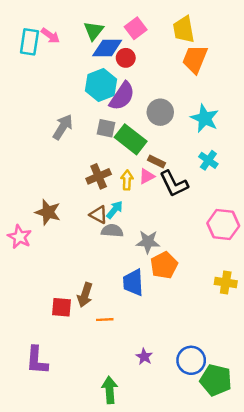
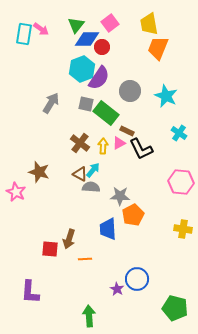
cyan cross: (208, 160) -> (179, 133), moved
brown cross: (99, 176) -> (80, 143), turned -30
blue circle: (191, 360) -> (137, 279), moved

